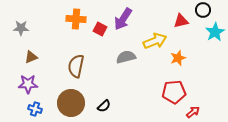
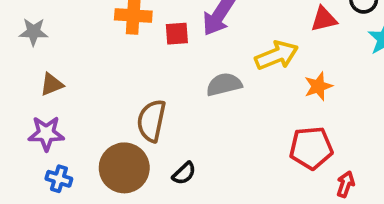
red square: (100, 29) -> (177, 34), turned -32
brown semicircle: (76, 66) -> (151, 121), moved
red arrow: (193, 112) -> (346, 184), turned -32

